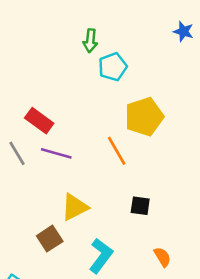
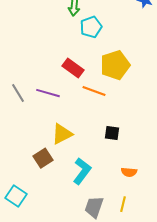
red rectangle: (39, 121) -> (73, 68), moved
orange line: (117, 151) -> (94, 91), turned -40
orange semicircle: (162, 257) -> (129, 172), turned 126

